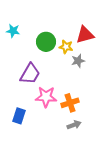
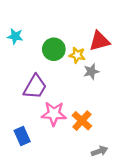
orange cross: (70, 103) -> (82, 121), turned -30
blue rectangle: (19, 116) -> (22, 136), turned -42
gray arrow: (74, 125) -> (100, 151), moved

